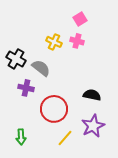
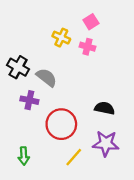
yellow cross: (54, 42) -> (61, 38), moved
purple star: (93, 126) -> (106, 143), turned 30

